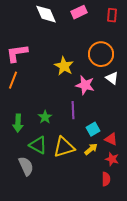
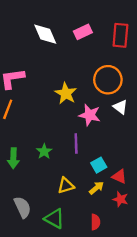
red rectangle: (112, 15) -> (120, 35), size x1.5
green triangle: (38, 145) -> (54, 219), moved
yellow triangle: (64, 147) -> (66, 186), size x0.7
red semicircle: (106, 179) -> (95, 222), moved

